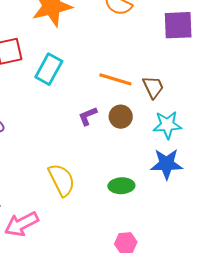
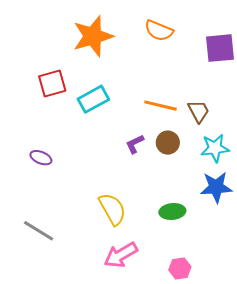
cyan rectangle: (49, 69) -> (93, 99), turned 36
pink arrow: (22, 224) -> (121, 255), moved

